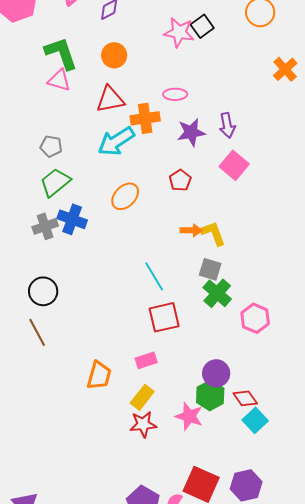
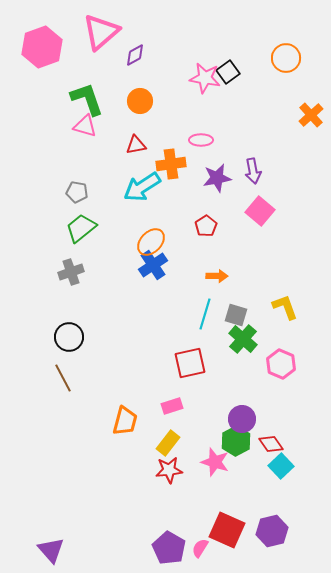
red triangle: (110, 99) -> (136, 145), size x0.7
blue cross: (72, 219) -> (153, 265), moved, turned 36
yellow L-shape: (213, 233) -> (285, 307), moved
cyan line: (154, 276) -> (205, 314), moved, turned 48

